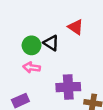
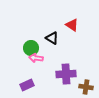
green circle: (32, 45) -> (31, 48), moved

